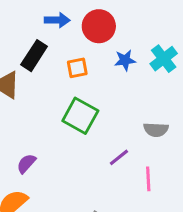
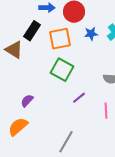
orange square: (77, 68) -> (60, 39), size x1.6
purple line: (119, 157) -> (79, 98), moved

